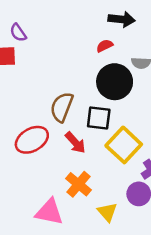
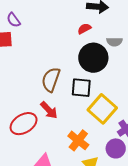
red ellipse: (32, 140) -> (24, 124), moved
red arrow: (75, 143) -> (49, 110), moved
orange cross: (78, 184) -> (78, 140), moved

